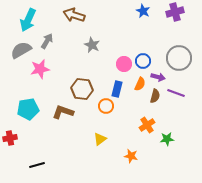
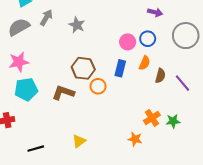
gray star: (92, 45) -> (77, 25), moved
pink star: (40, 69) -> (19, 62), moved
purple arrow: (158, 77) -> (155, 12), moved
purple line: (176, 93) -> (183, 83), moved, turned 30
orange circle: (106, 106) -> (98, 86), moved
orange cross: (147, 125) -> (152, 118), moved
yellow triangle: (100, 139) -> (79, 141), moved

